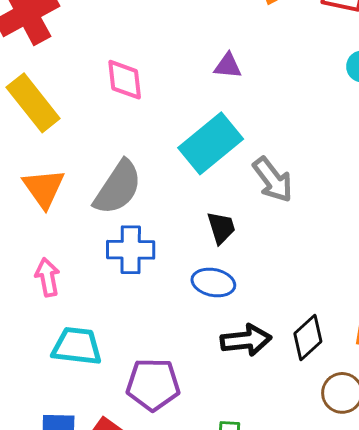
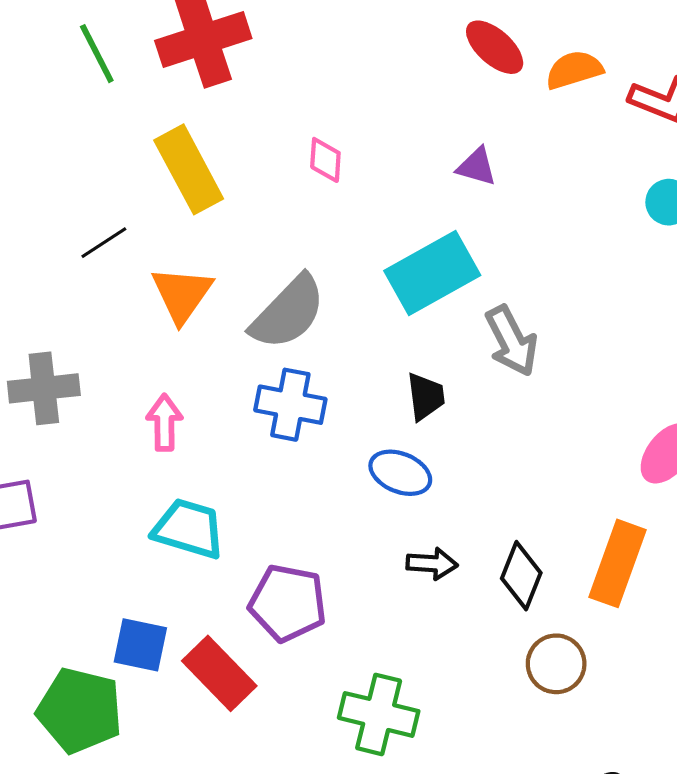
pink diamond: (125, 80) -> (325, 160), size x0.7
black diamond: (308, 337) -> (521, 576), turned -36
black arrow: (246, 340) -> (432, 564), size x0.7

